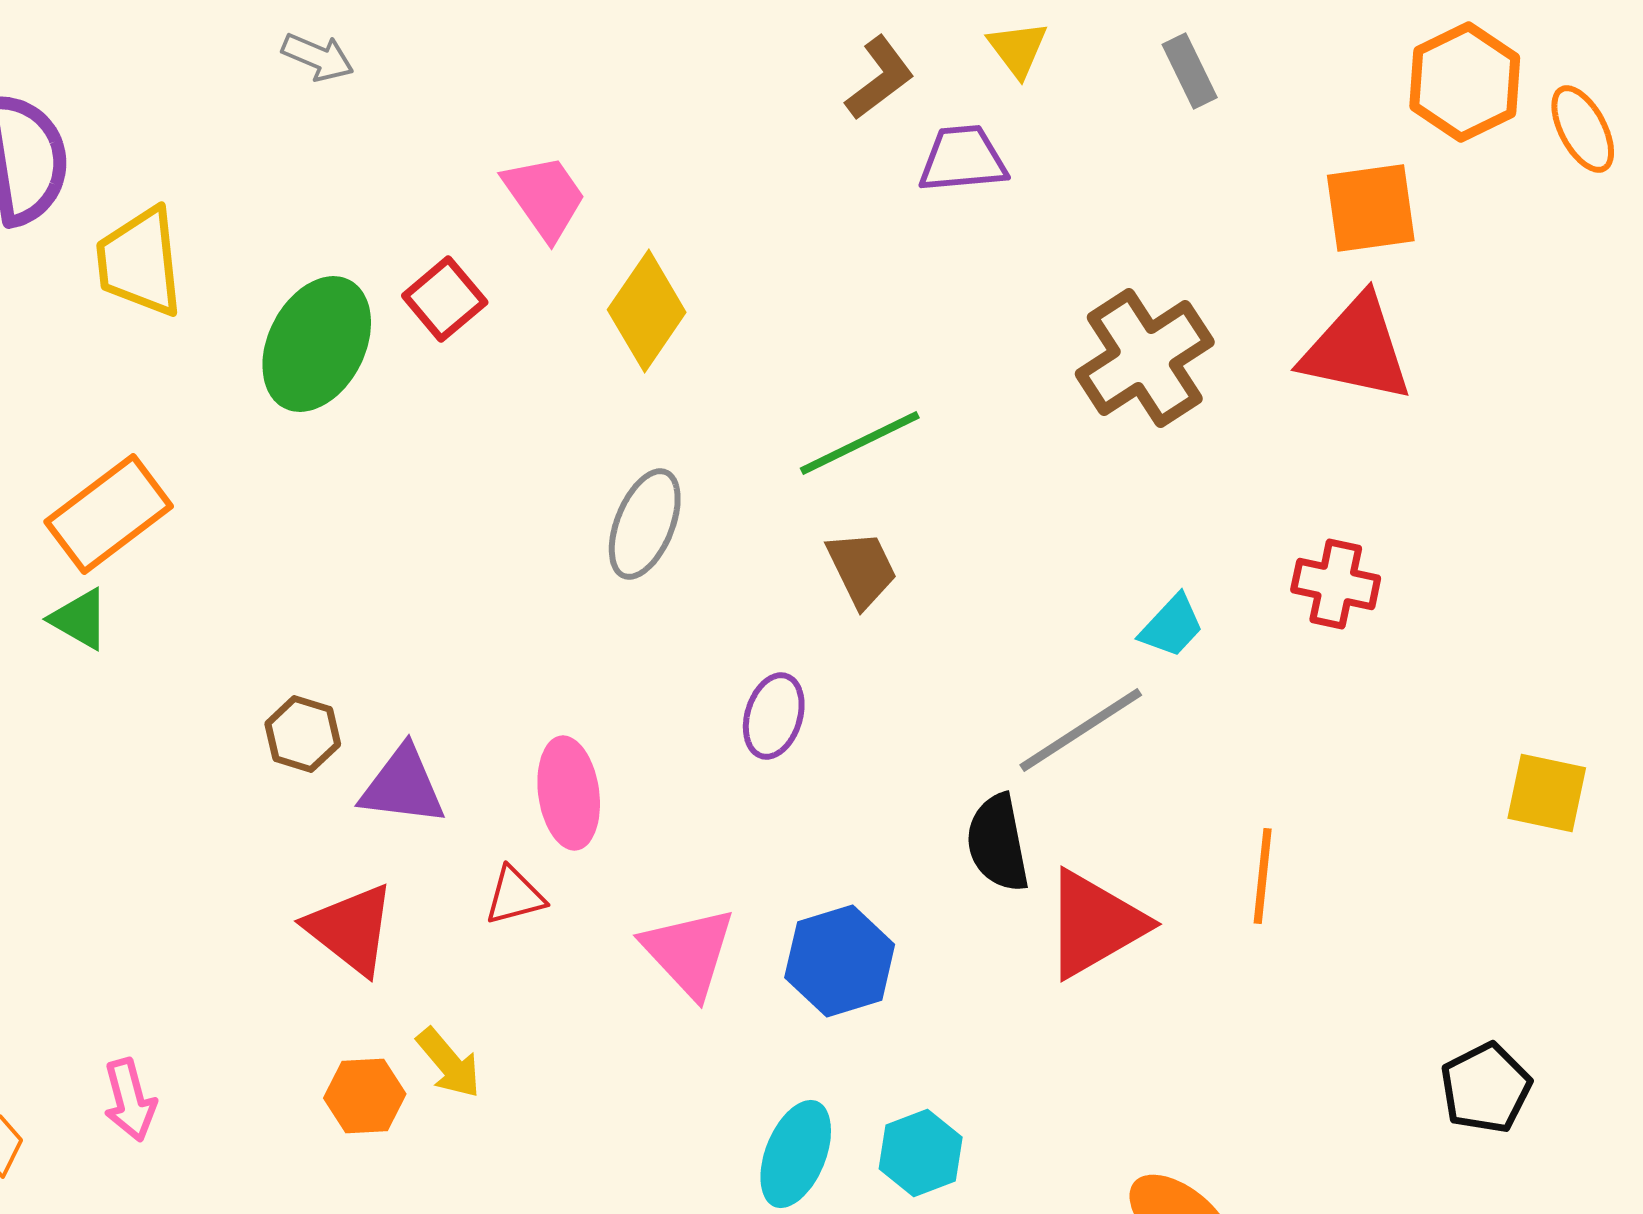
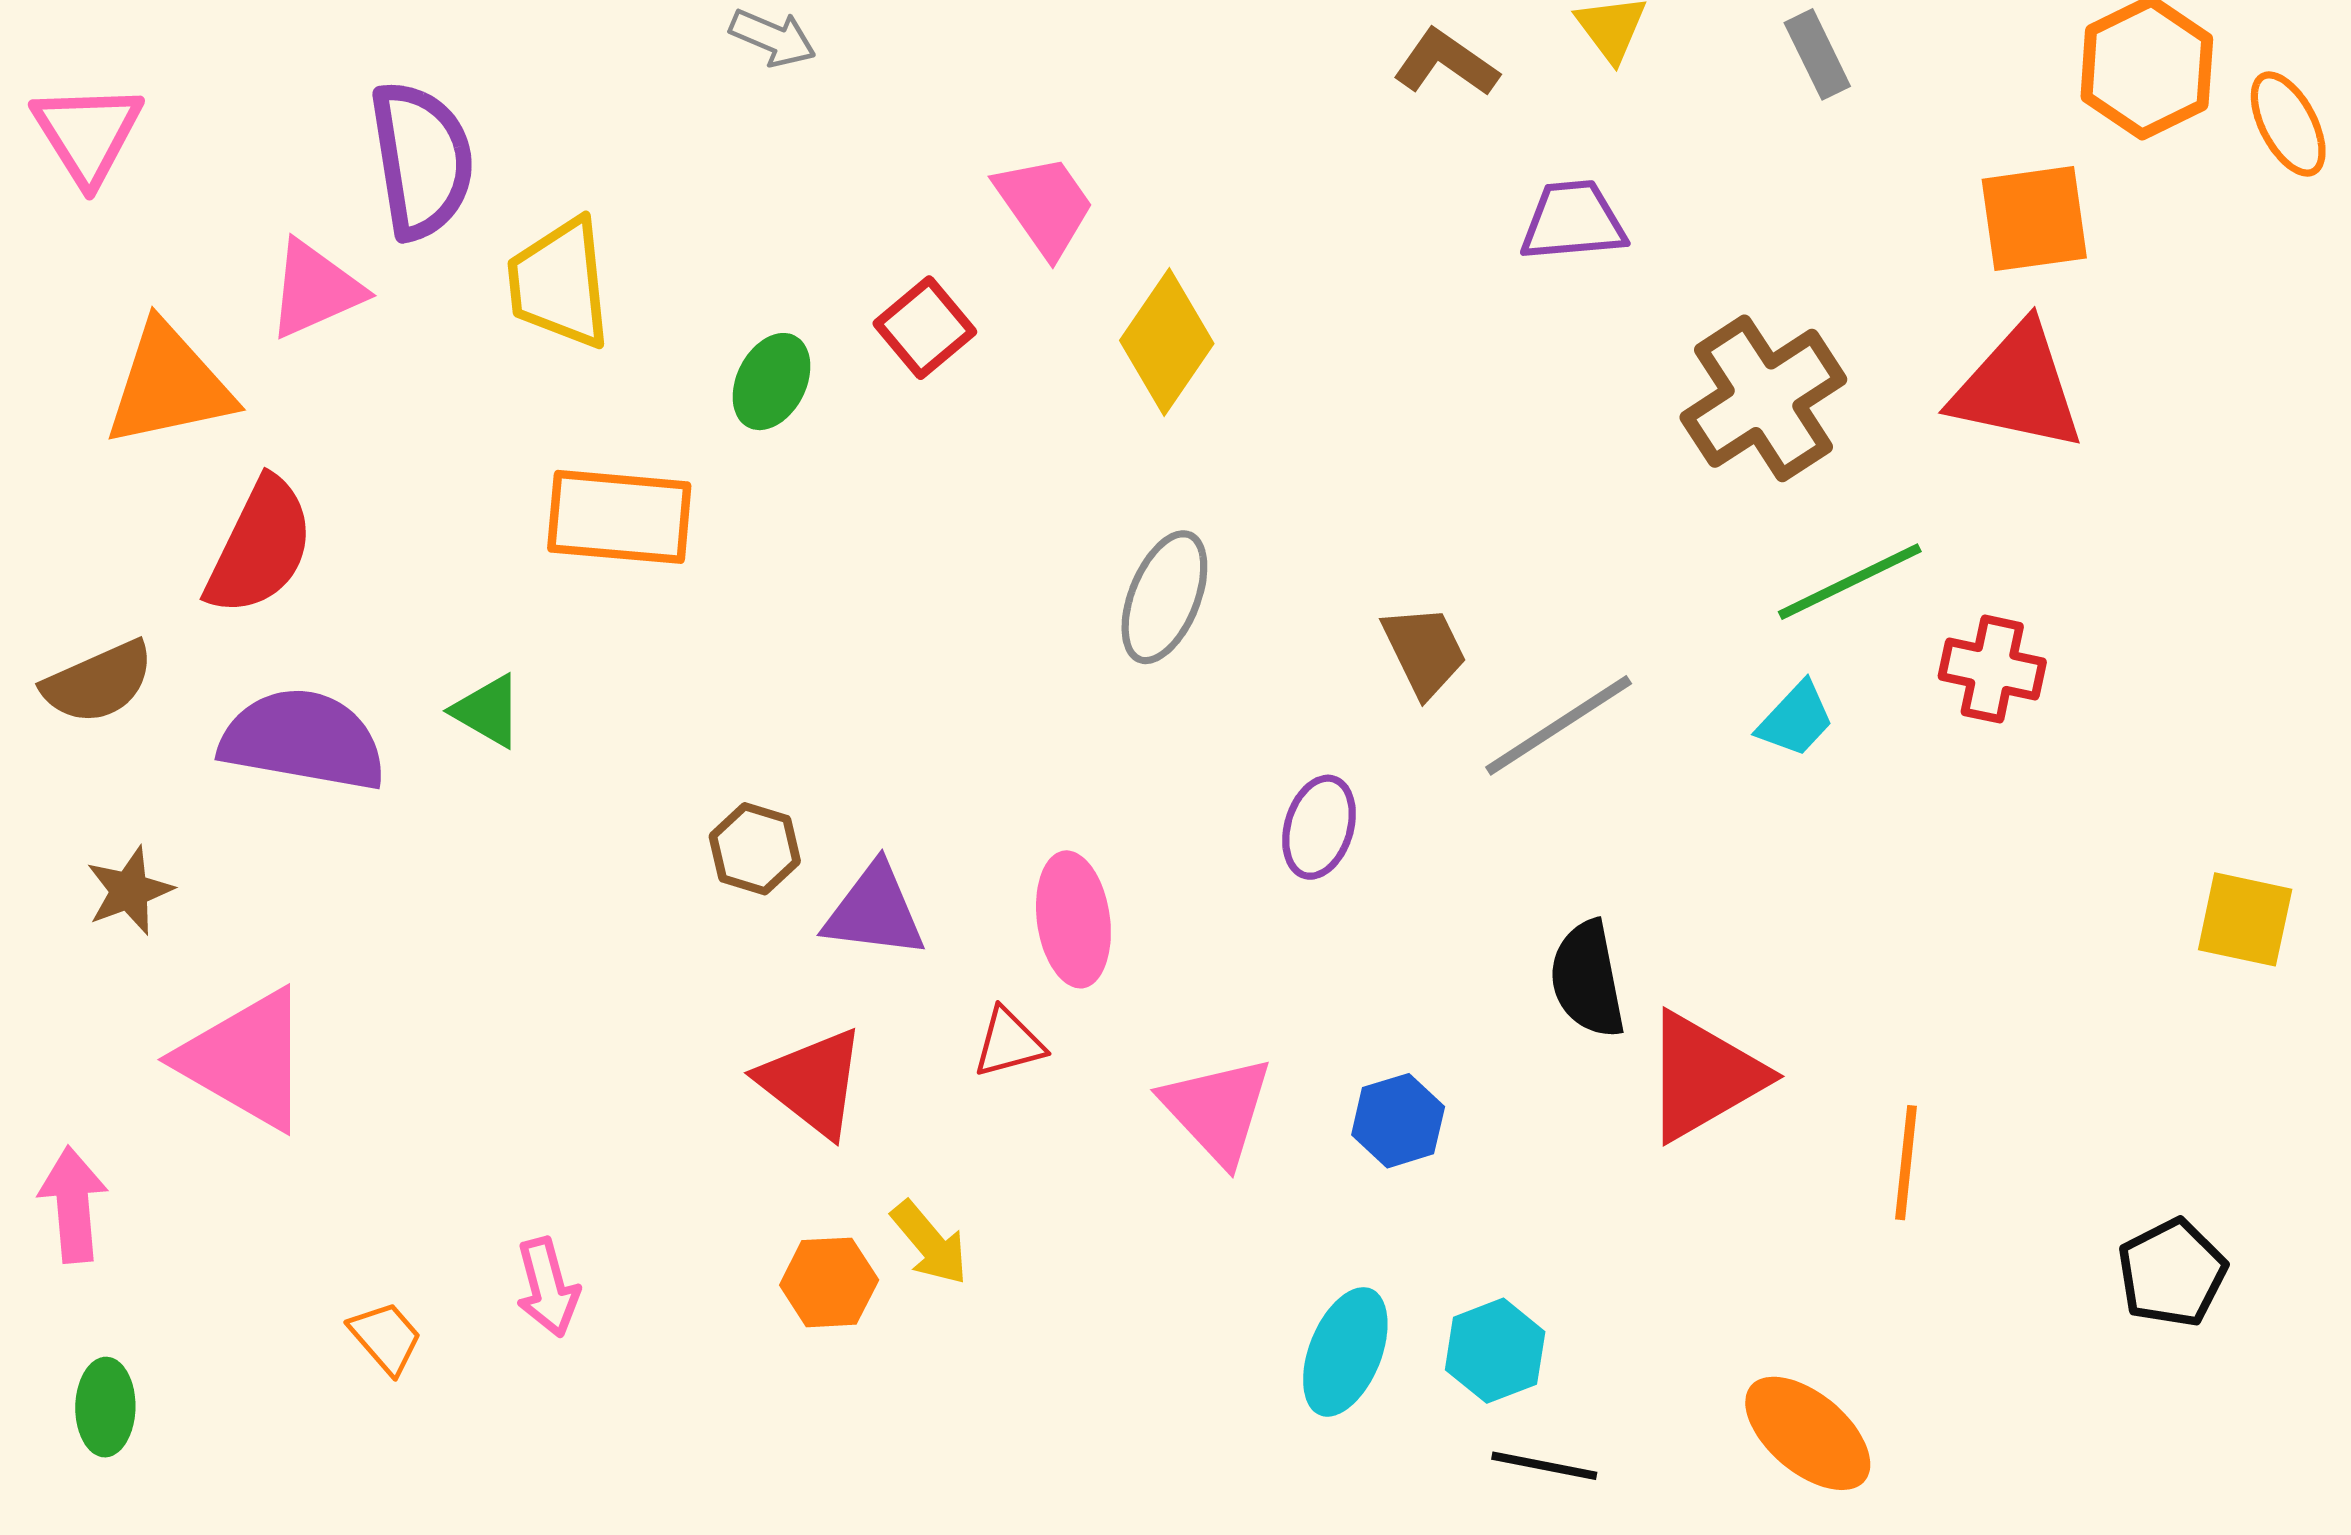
brown L-shape: (880, 78) -> (1446, 63), turned -108
purple trapezoid: (963, 159) -> (1573, 221), moved
green ellipse: (317, 344) -> (772, 382), size x0.6
green line: (860, 443) -> (1850, 582), moved
orange rectangle: (109, 514) -> (619, 517), moved, turned 42
gray line: (1081, 730) -> (1559, 725), moved
orange line: (1263, 876) -> (1906, 1163), moved
blue hexagon: (840, 961) -> (1398, 1121), size x0.7

